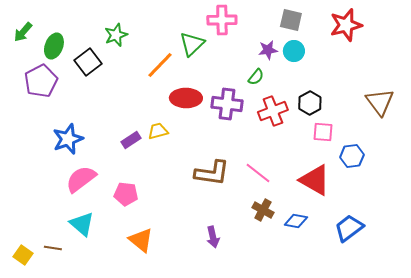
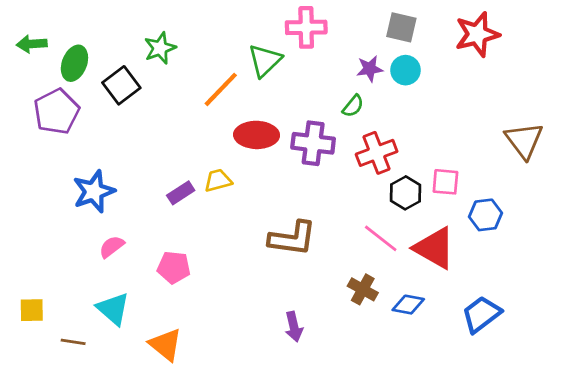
green arrow: (23, 32) -> (32, 44), turned 45
black hexagon: (310, 103) -> (405, 193), moved
pink line: (258, 173) -> (381, 238), moved
pink semicircle: (81, 179) -> (112, 247), size x0.6
orange triangle: (141, 240) -> (166, 345), moved
yellow square: (23, 255) -> (32, 310), moved, turned -36

